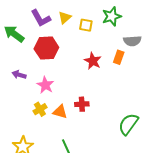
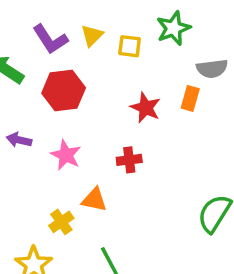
red cross: (82, 104) -> (129, 160), moved
yellow cross: (40, 109) -> (61, 222), moved

